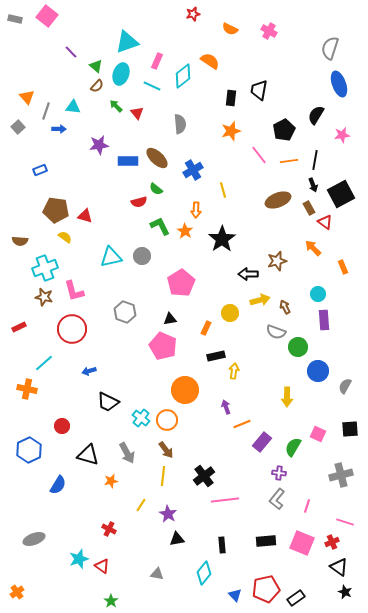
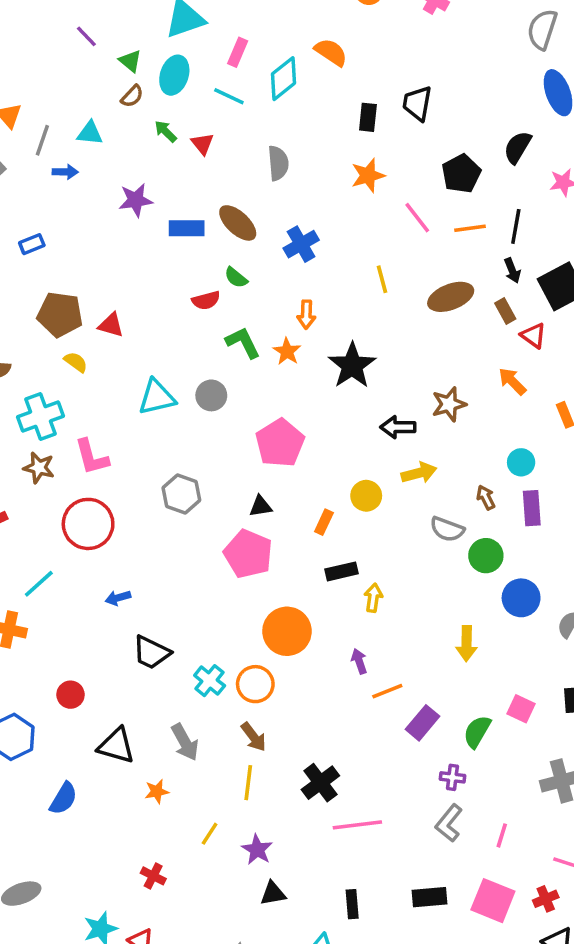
yellow line: (223, 190) -> (382, 279), moved
brown arrow: (285, 307) -> (486, 498), moved

